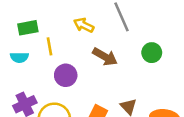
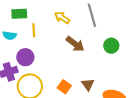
purple circle: (66, 75) -> (25, 57), moved

